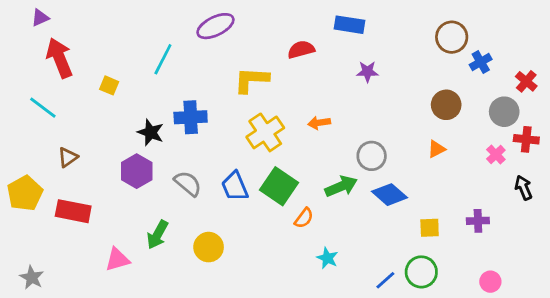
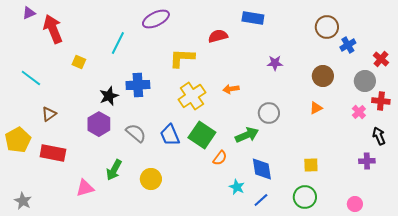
red arrow: (59, 58) -> (53, 29), moved
purple star: (367, 72) -> (275, 63), moved
black star: (151, 132) -> (109, 96), turned 30
blue diamond: (390, 195) -> (262, 169), moved, turned 40
purple cross: (478, 221) -> (367, 161), moved
blue line: (385, 280) -> (261, 200), moved

